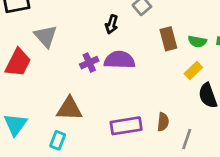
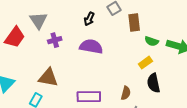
brown rectangle: (168, 39) -> (134, 23), moved
purple cross: (89, 63) -> (55, 40), moved
brown semicircle: (163, 122) -> (126, 93), moved

